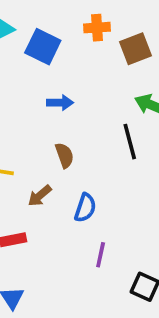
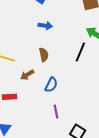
black line: (130, 142) -> (80, 52), turned 30
purple line: (101, 255) -> (56, 112), turned -32

